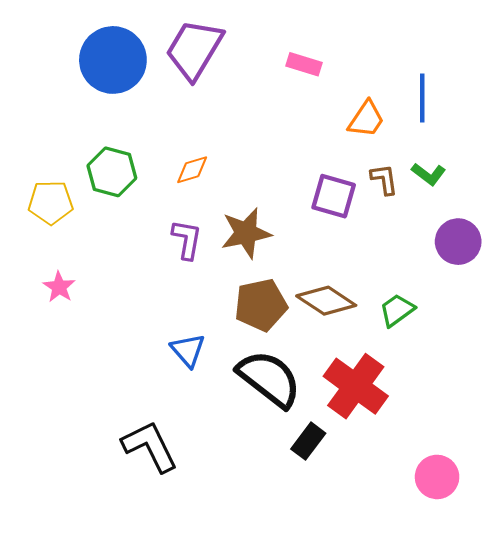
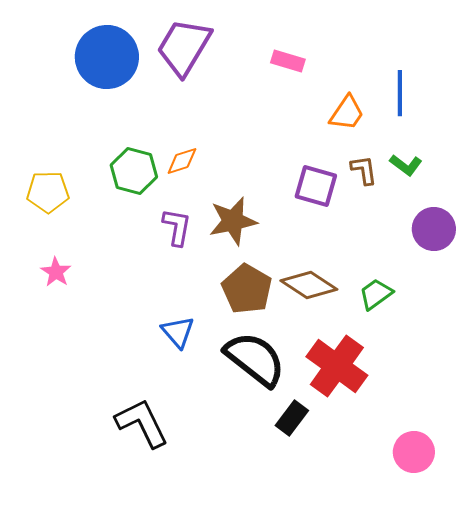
green hexagon: (112, 172) -> (134, 171), moved
brown pentagon: (261, 305) -> (247, 289), turned -30

